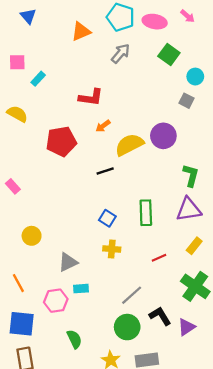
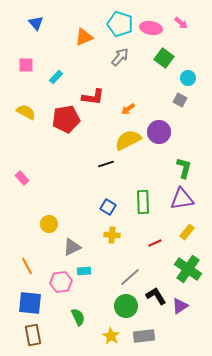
cyan rectangle: (38, 79) -> (56, 77), moved
orange arrow: (103, 126) -> (128, 109), moved
red pentagon: (61, 141) -> (66, 119), moved
yellow circle: (32, 236) -> (49, 224), moved

